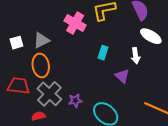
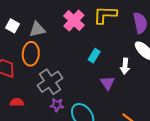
white square: (16, 43) -> (13, 26), turned 32
gray cross: (49, 94) -> (50, 82), moved
purple star: (75, 101) -> (57, 105), moved

